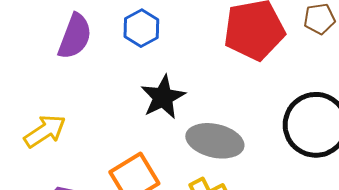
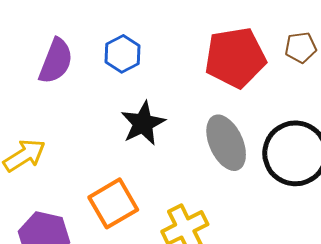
gray ellipse: (215, 141) -> (226, 143), moved, turned 52

